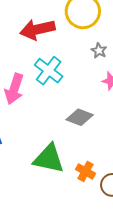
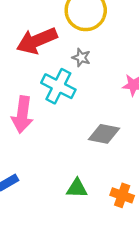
gray star: (99, 51) -> (81, 58), moved
green triangle: (49, 159) -> (77, 188), size x0.6

